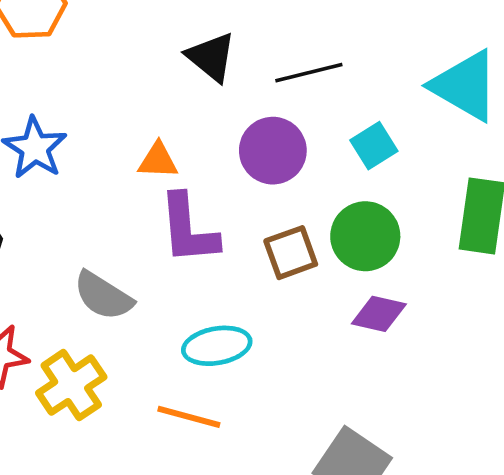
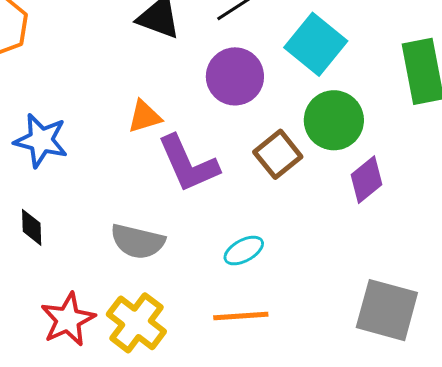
cyan square: (374, 146) -> (316, 44), size x1.5
purple diamond: (379, 314) -> (366, 180), turned -33
cyan ellipse: (217, 346) -> (244, 251), size x0.7

